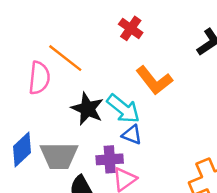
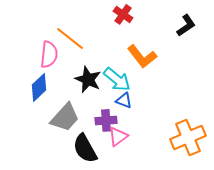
blue diamond: (22, 150) -> (39, 87), moved
gray trapezoid: (59, 156) -> (65, 117), turned -48

